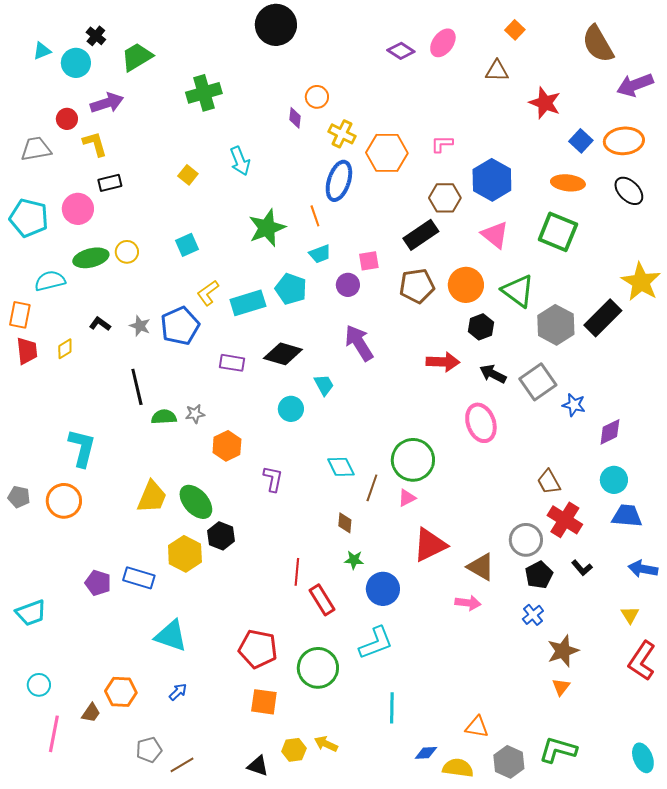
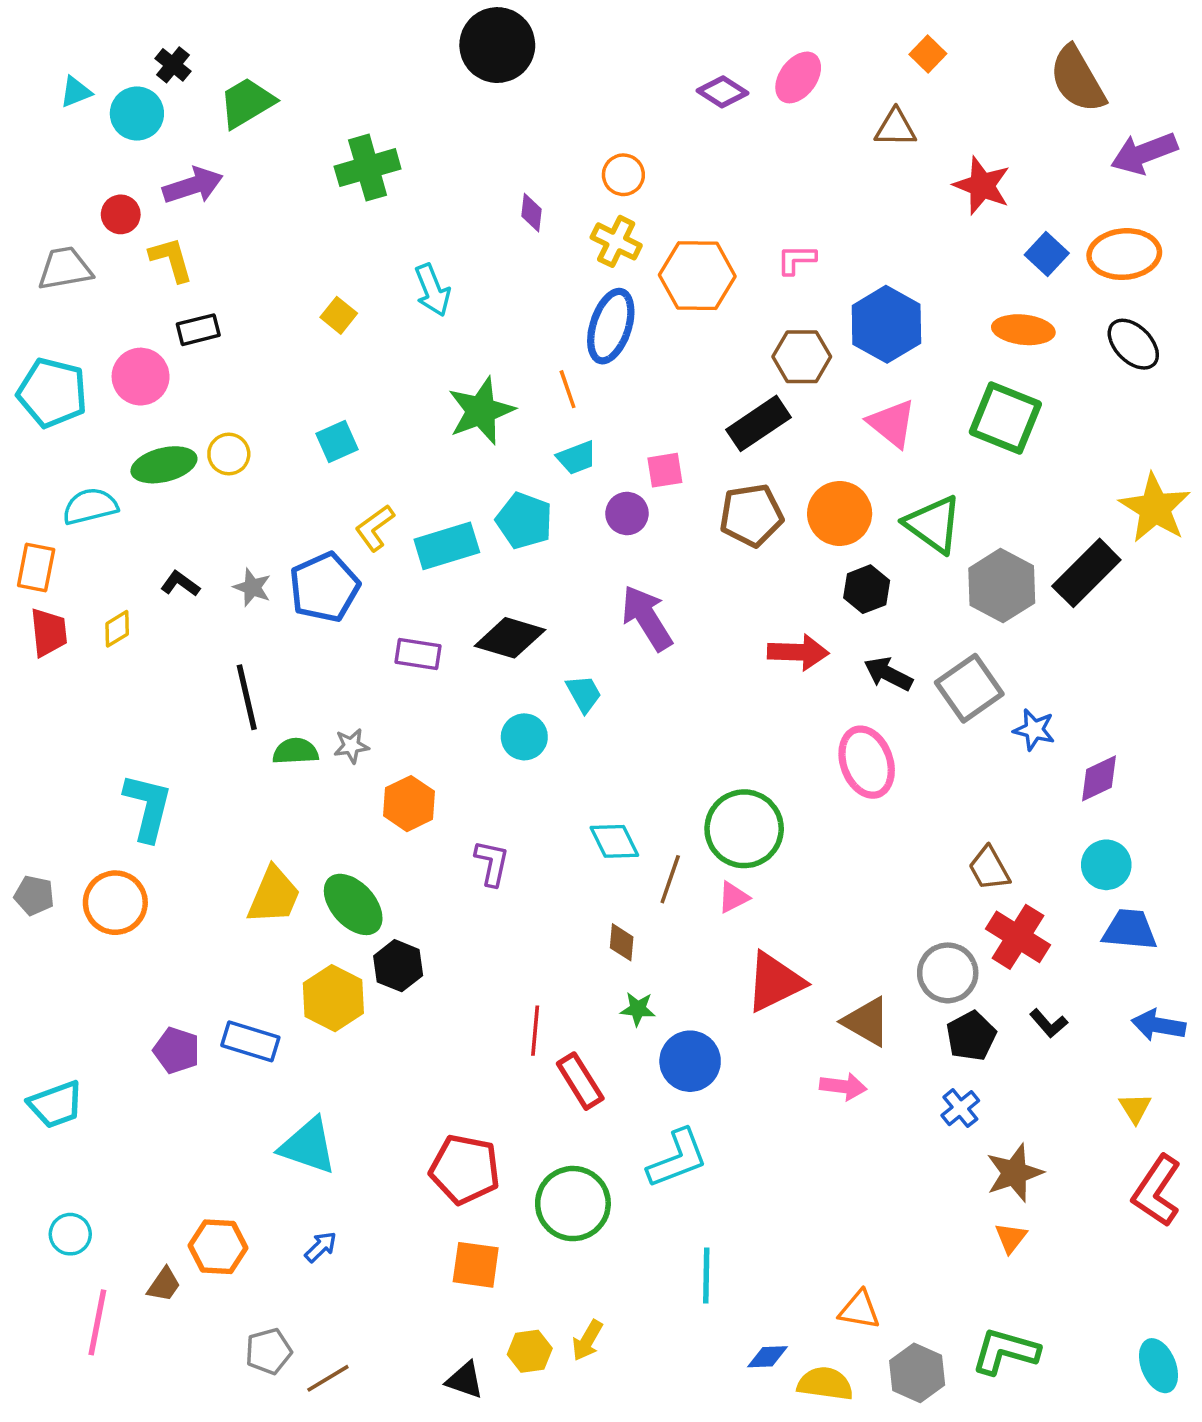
orange circle: (317, 97) -> (623, 175), moved
yellow arrow: (326, 744) -> (587, 1340), turned -85

